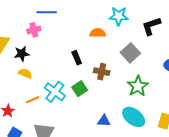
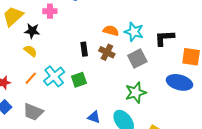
cyan star: (119, 16) -> (134, 32), moved
brown cross: (102, 72) -> (107, 52), moved
orange line: (33, 100) -> (31, 78), turned -40

